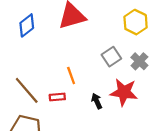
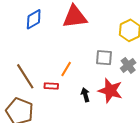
gray square: (111, 57) -> (104, 58), turned 30
orange line: (71, 75) -> (66, 69), turned 42

